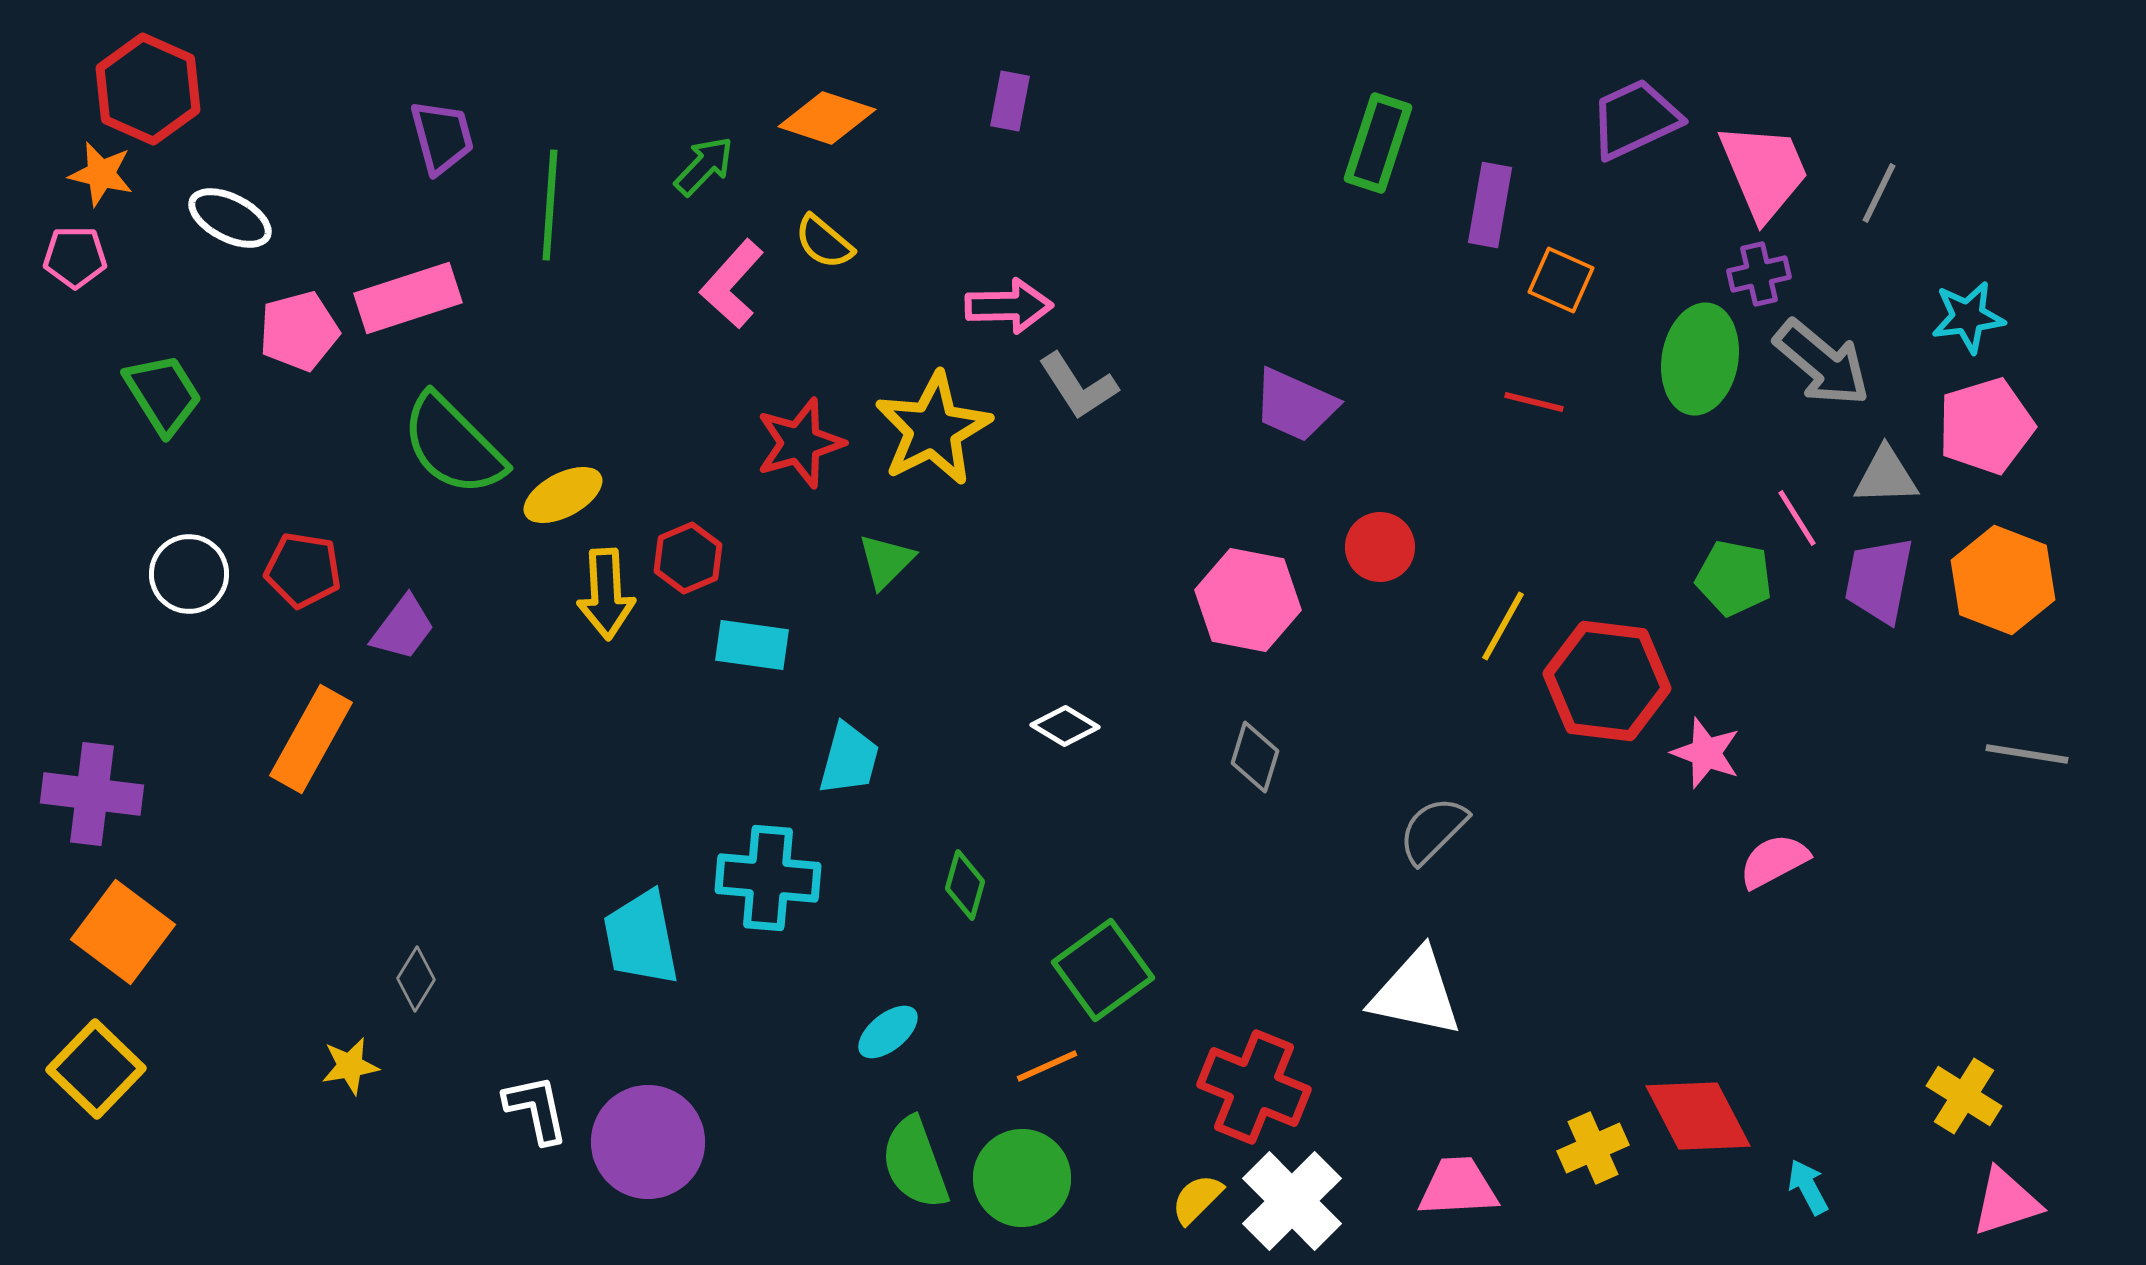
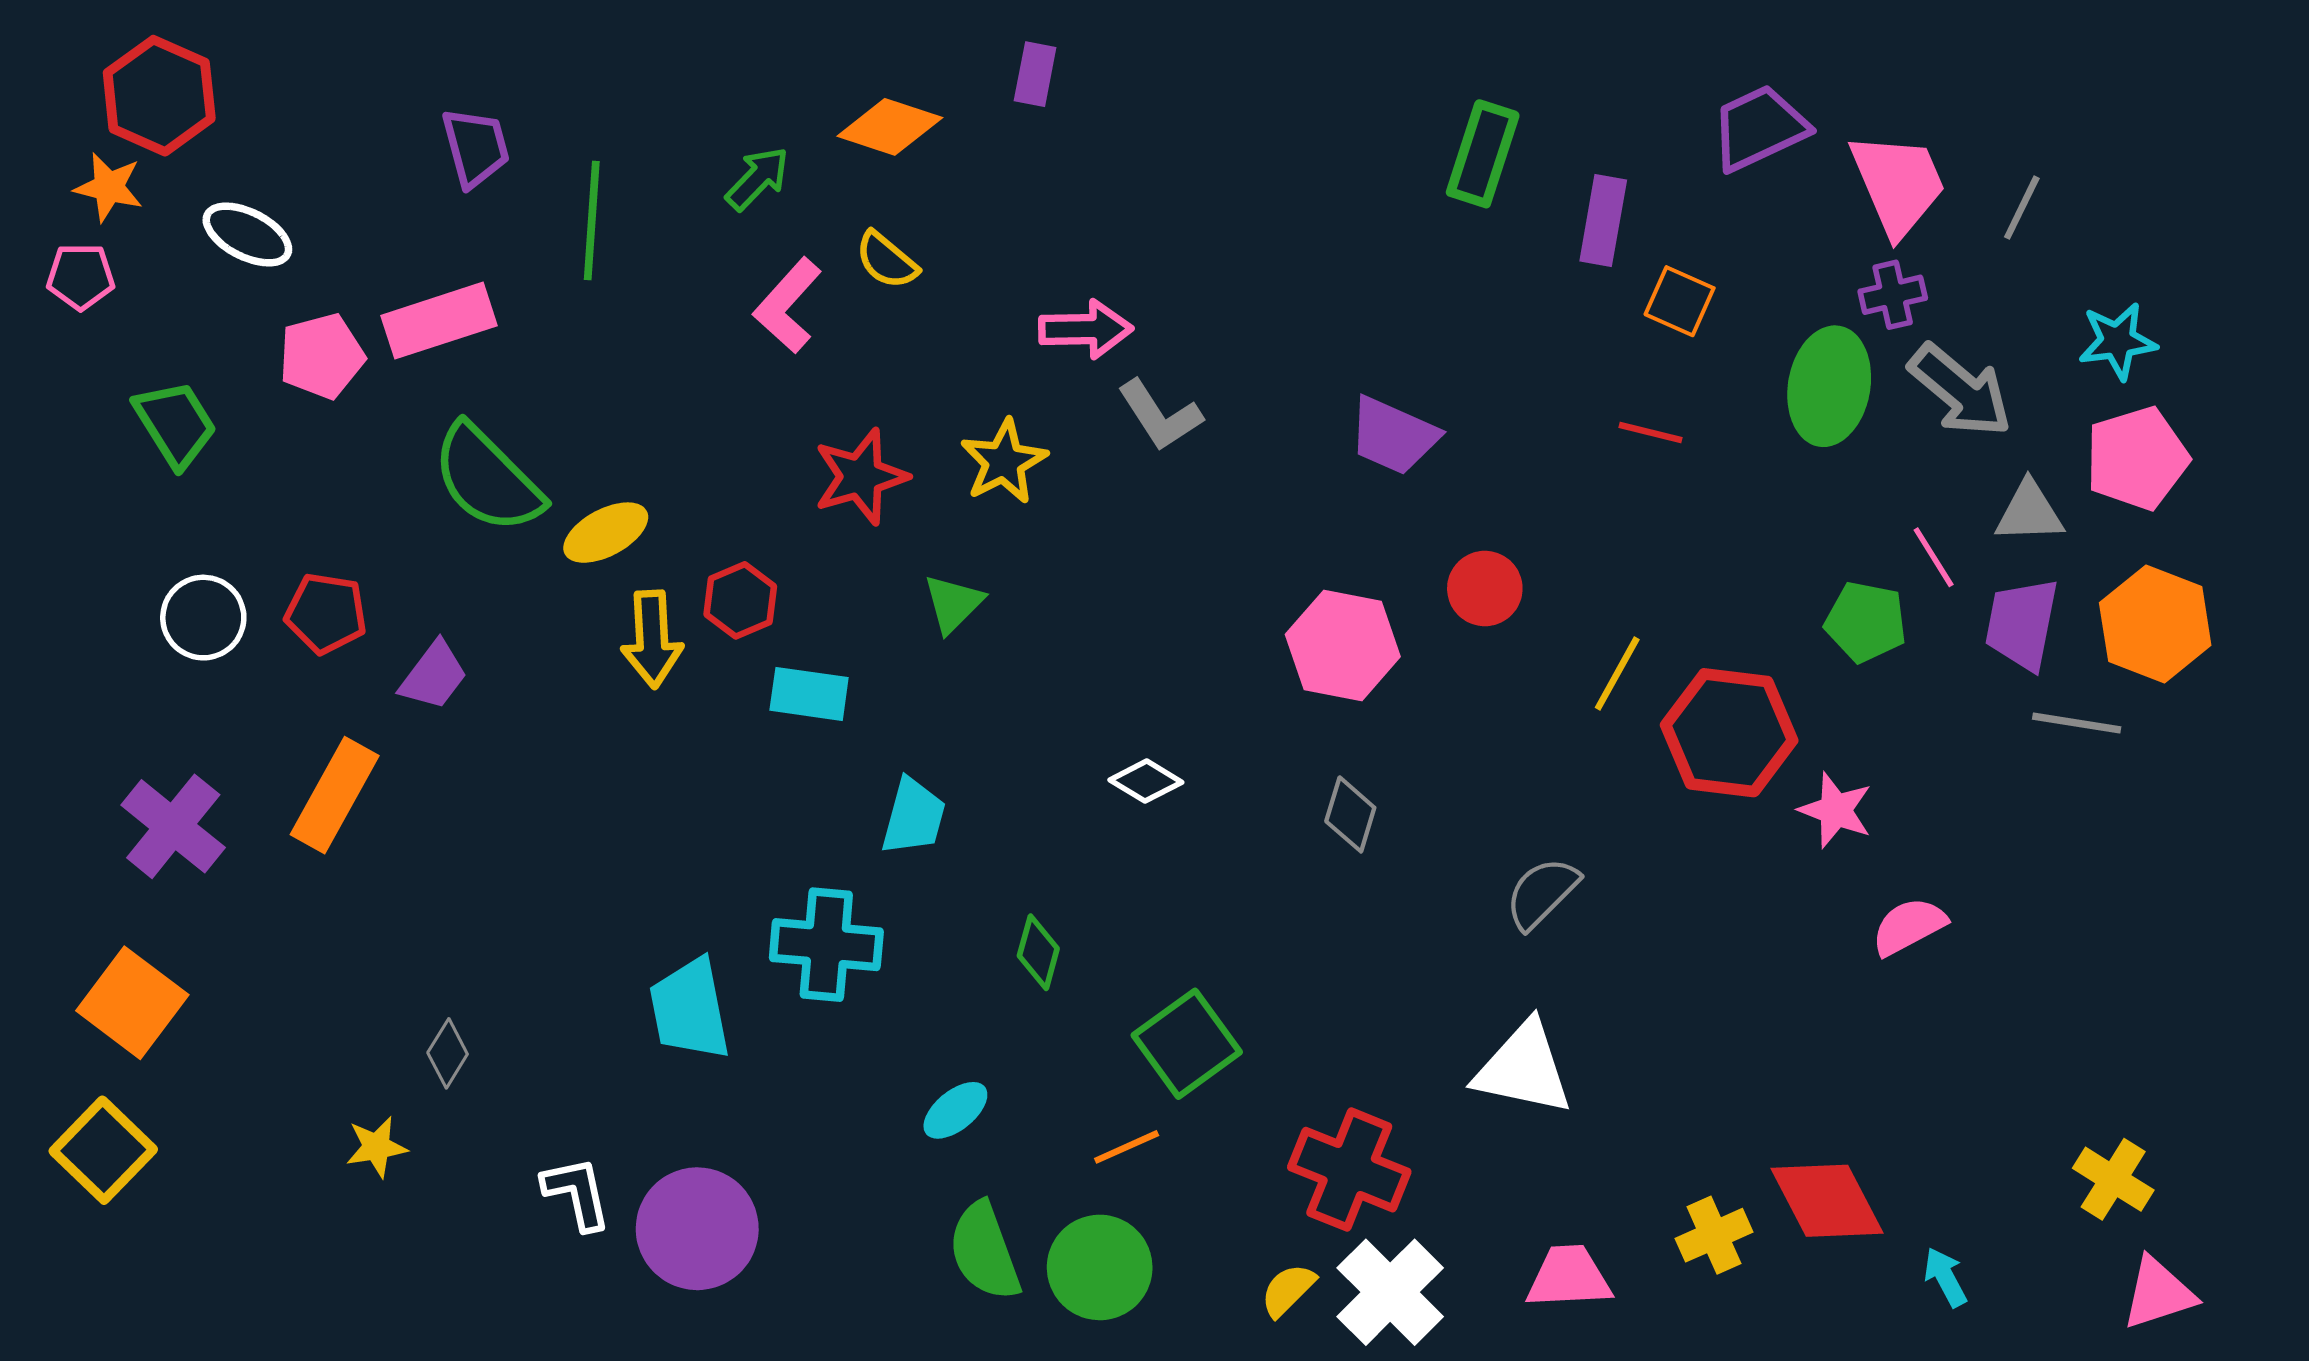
purple rectangle: (1010, 101) -> (1035, 74), moved
yellow star: (933, 429) -> (1004, 462), size x0.7
gray line: (2027, 754) -> (2077, 723), moved
purple cross: (92, 794) -> (173, 826), moved, turned 32

